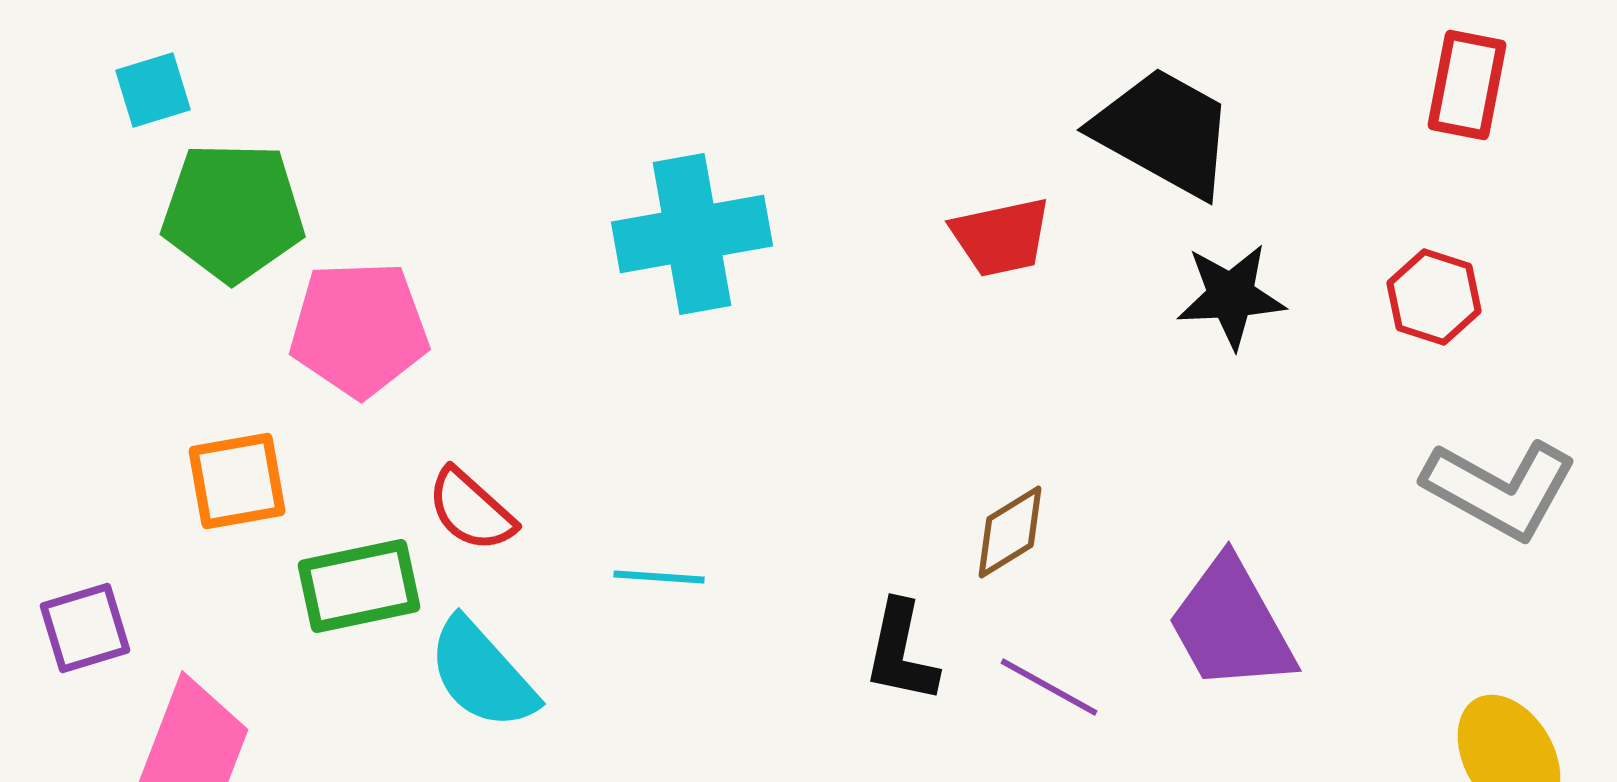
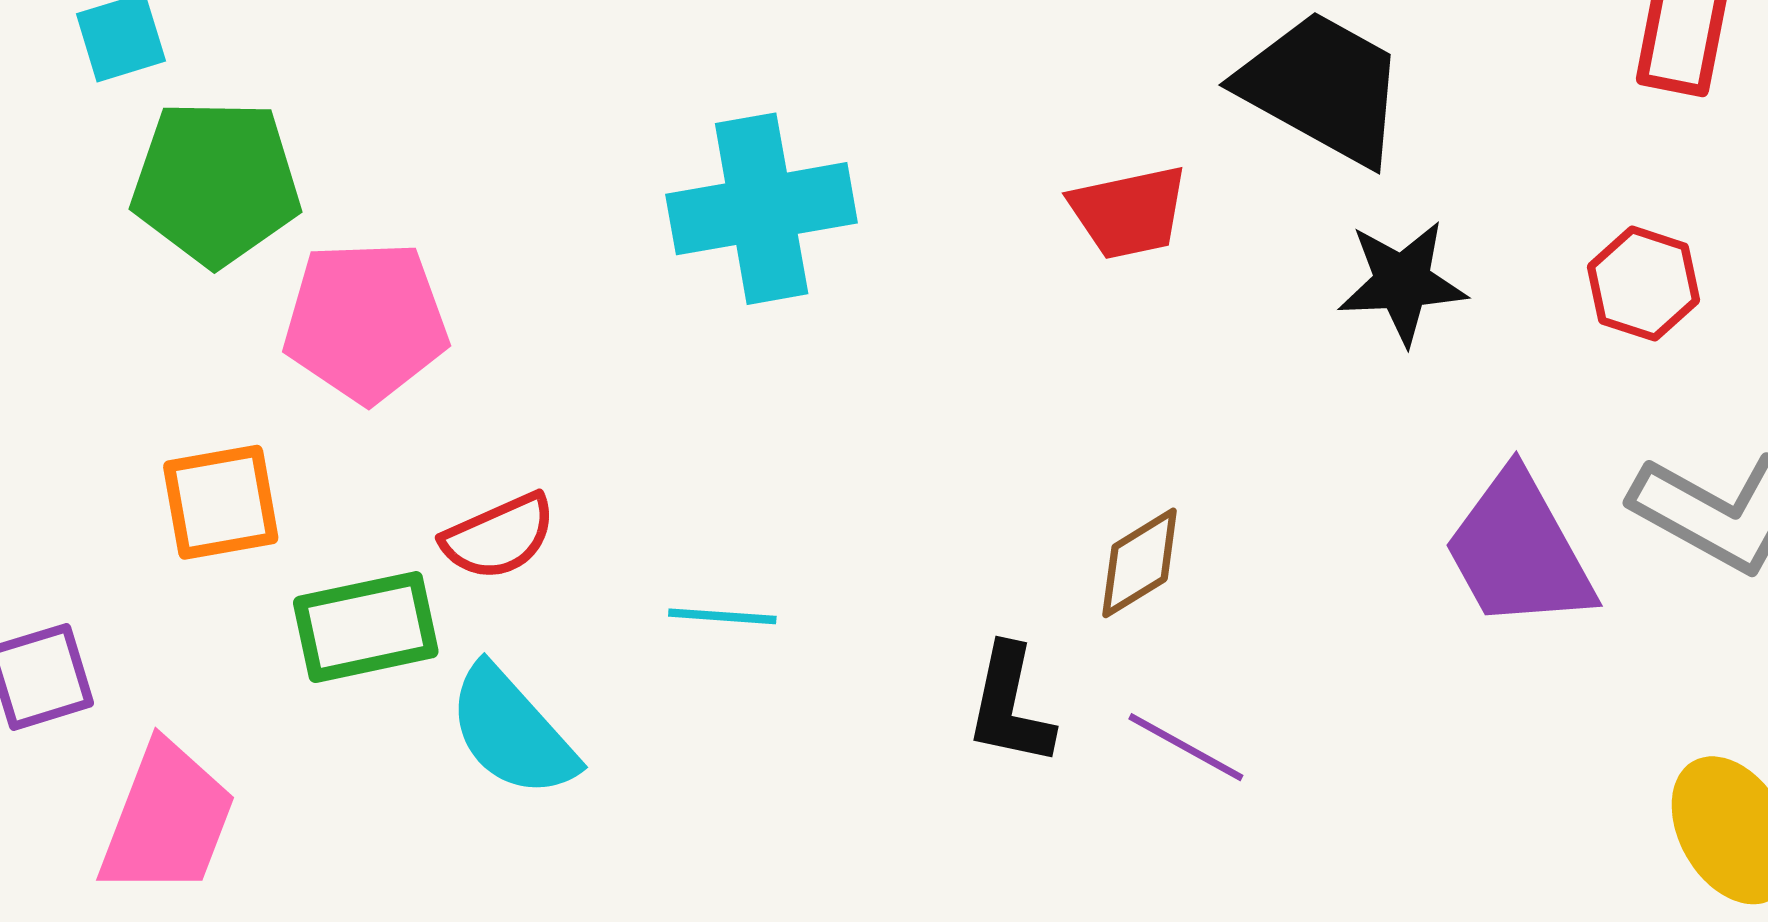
red semicircle: (471, 510) -> (499, 537), turned -66
purple trapezoid: (1231, 625) -> (1519, 551), moved

